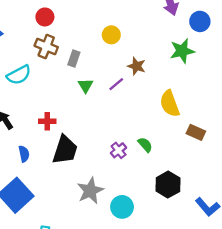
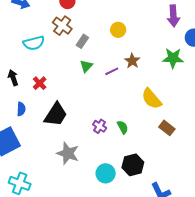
yellow semicircle: (170, 104) -> (152, 99), turned -35
red cross: (47, 121) -> (40, 83), moved, turned 32
purple cross: (119, 150) -> (100, 126), turned -32
gray star: (90, 191) -> (68, 153), turned 30
cyan circle: (122, 207) -> (106, 173), moved

